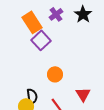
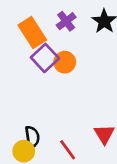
orange circle: (55, 74) -> (65, 62), moved

